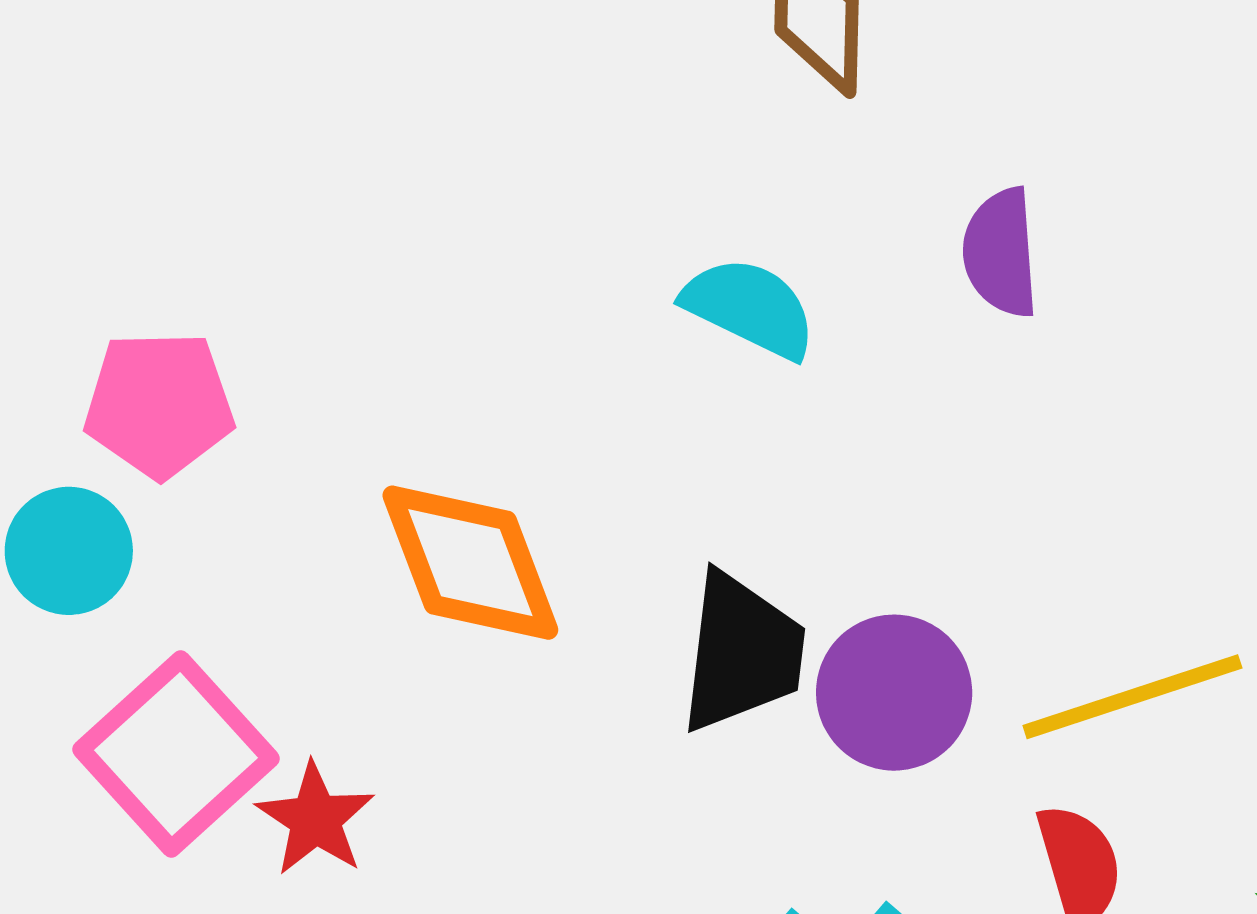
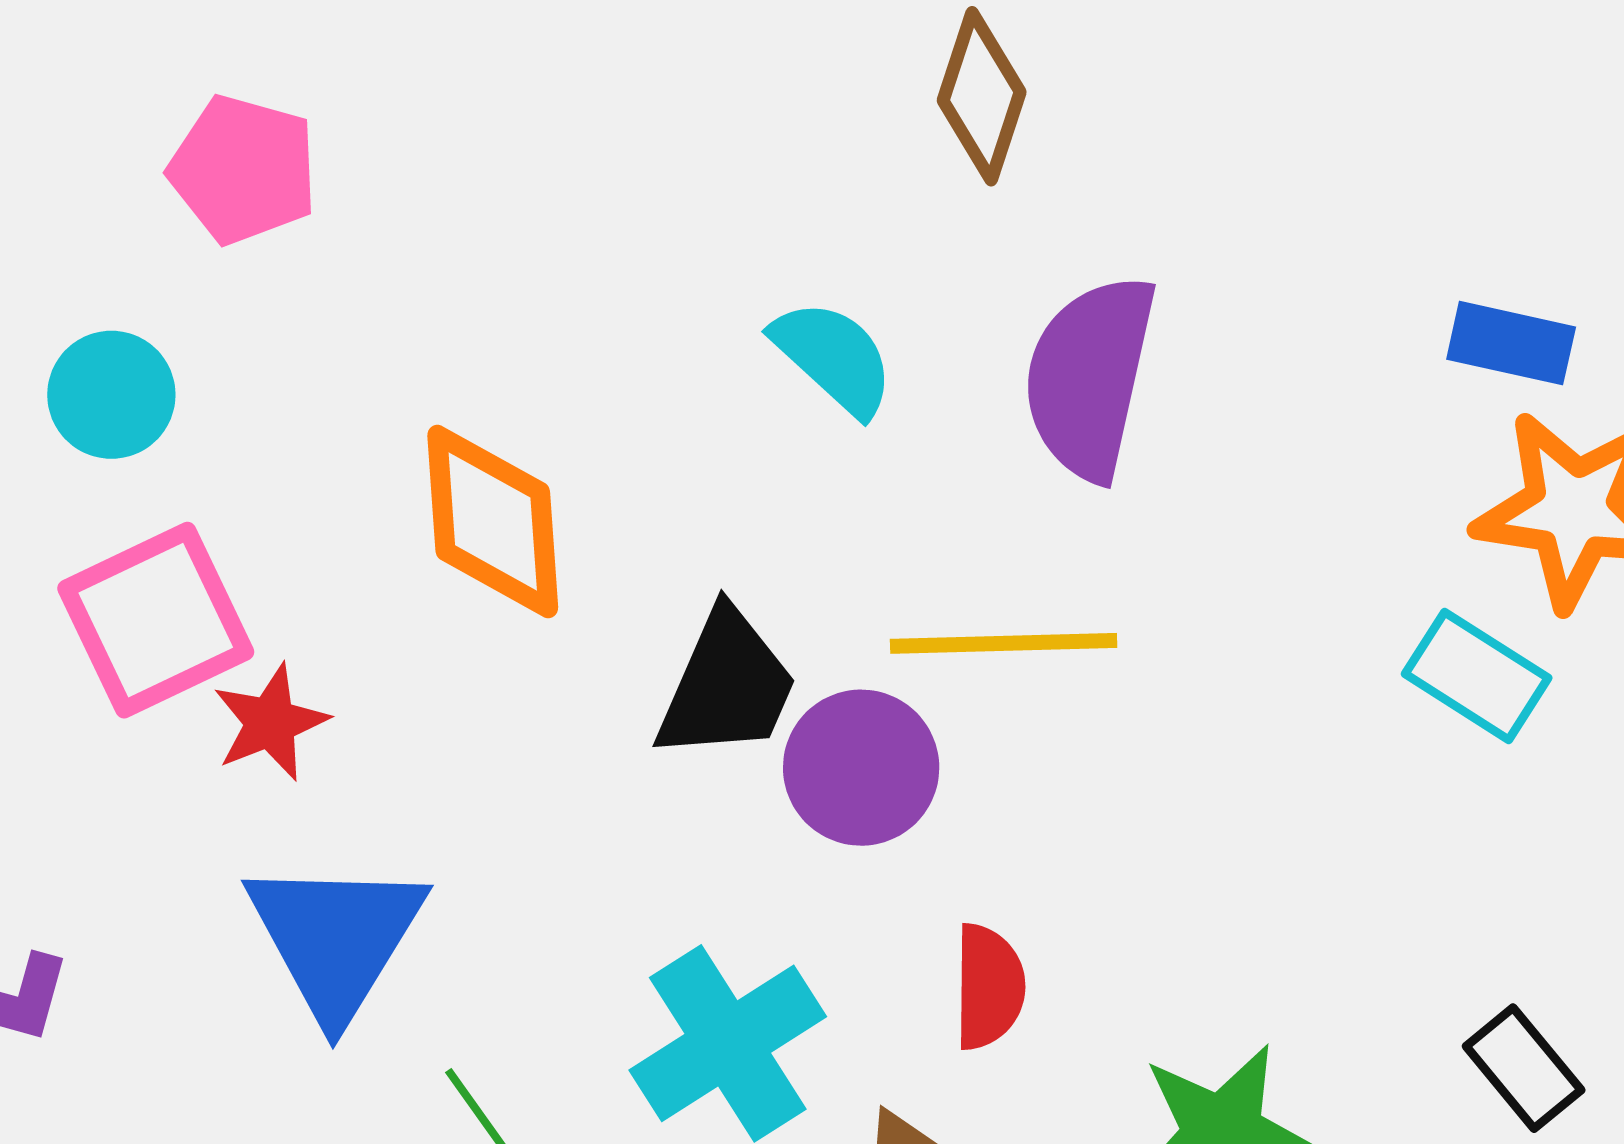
purple semicircle: (1001, 253) -> (1090, 377), size x1.6
pink pentagon: (159, 404) -> (243, 169), moved
yellow line: (1132, 697) -> (1004, 643), moved

